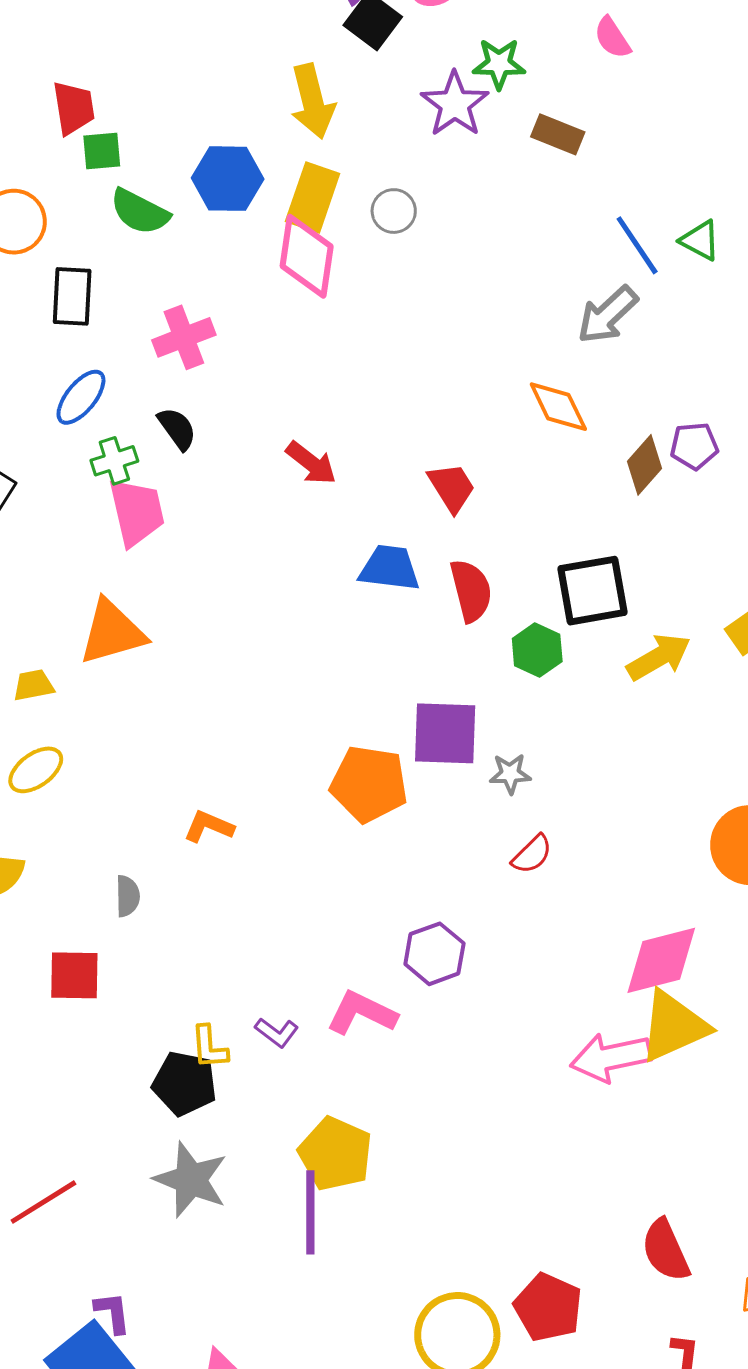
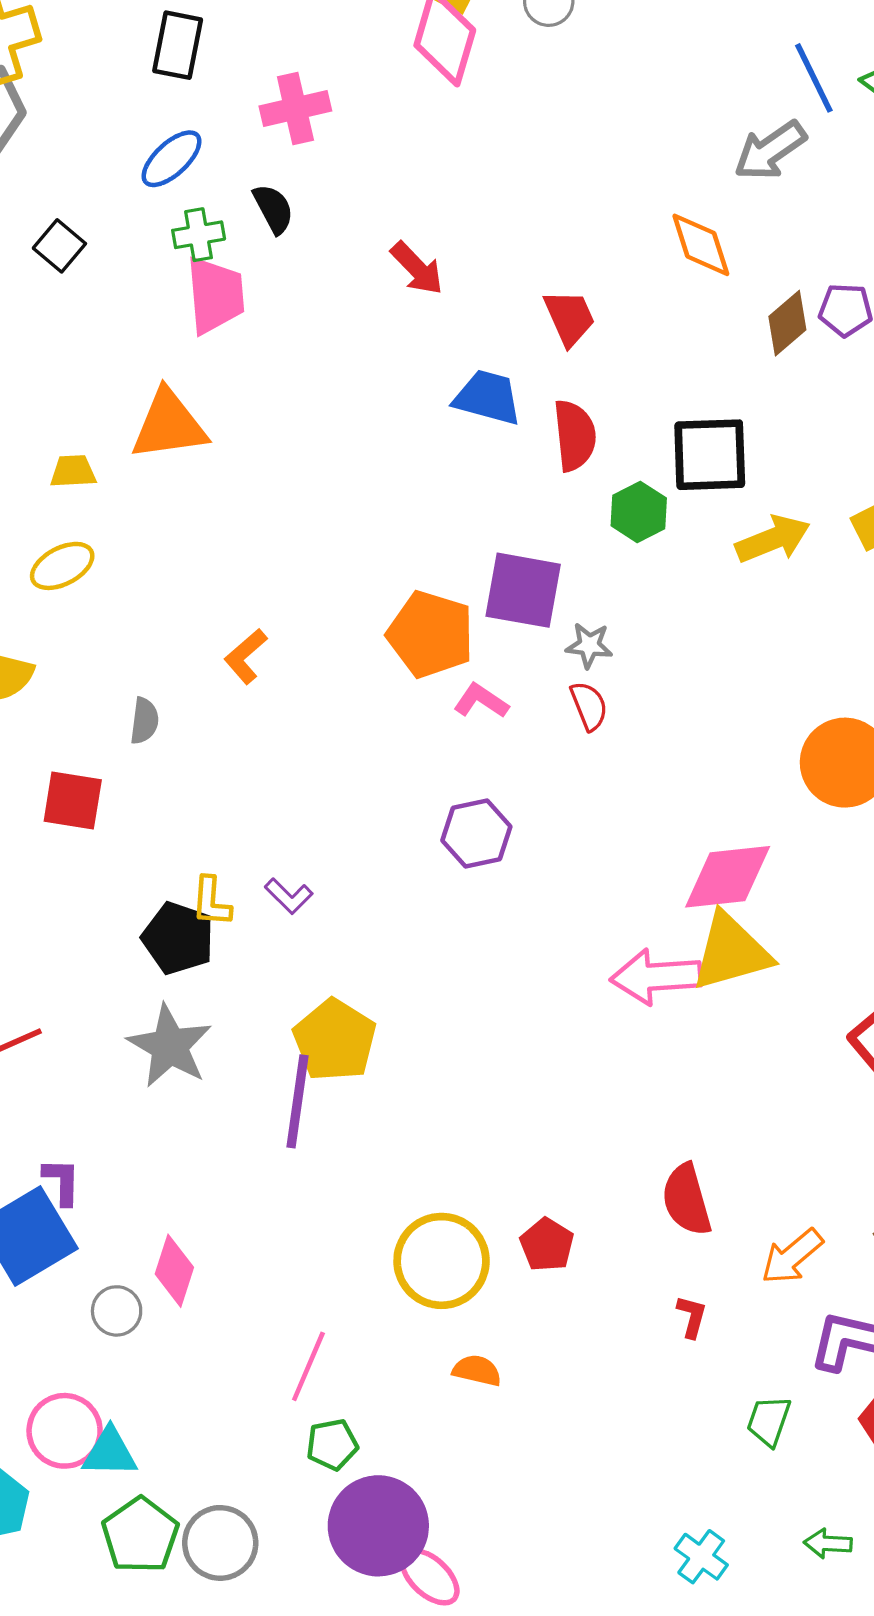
orange L-shape: (209, 827) -> (246, 656), turned -72
red semicircle: (532, 854) -> (589, 706), moved, turned -75
pink L-shape: (362, 1013) -> (481, 701), moved, size x0.7
red pentagon: (548, 1307) -> (547, 1245), size x0.7

